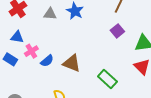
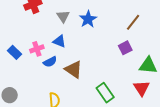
gray triangle: (50, 14) -> (63, 16), turned 40
blue triangle: (17, 37) -> (59, 41), moved

